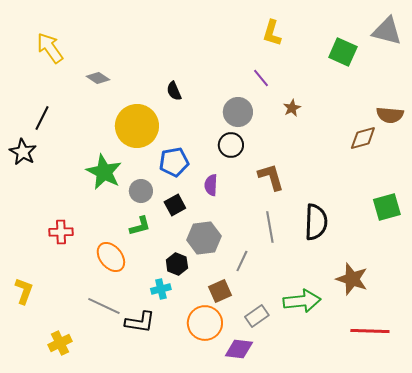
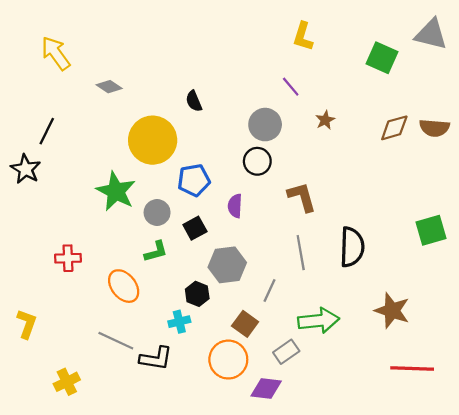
brown diamond: (363, 138) -> (394, 128), moved
brown square: (220, 291) -> (245, 324), turned -30
green arrow: (302, 301) -> (319, 321), moved

